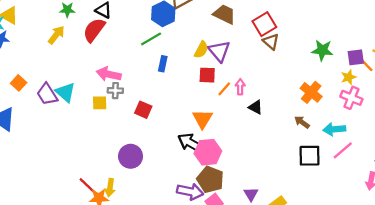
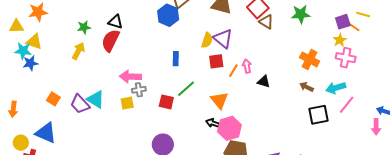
green line: (151, 39) -> (186, 89), moved
green star: (322, 50) -> (301, 14), moved
black arrow: (190, 143) -> (213, 123), size x0.6

